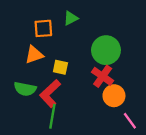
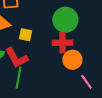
red cross: (103, 76) -> (62, 43), turned -36
red L-shape: (50, 93) -> (16, 58), turned -75

